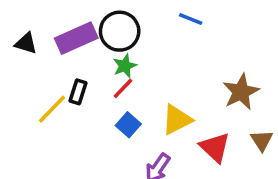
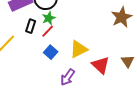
black rectangle: (78, 92) -> (31, 26), moved
brown star: (241, 92) -> (122, 17), moved

